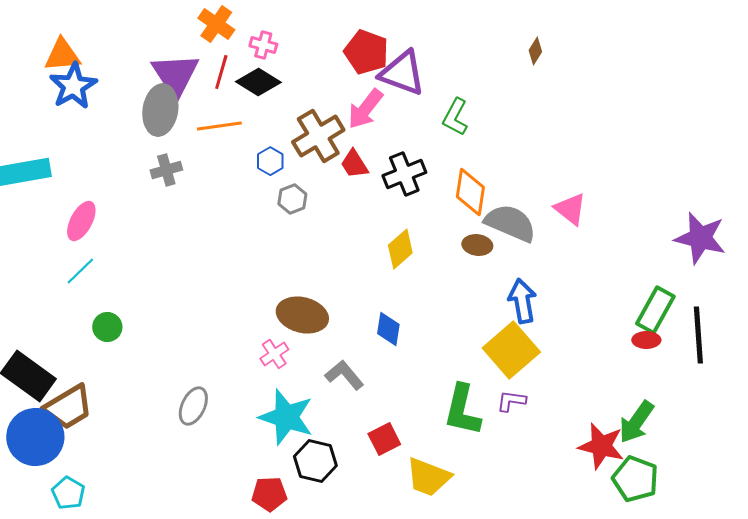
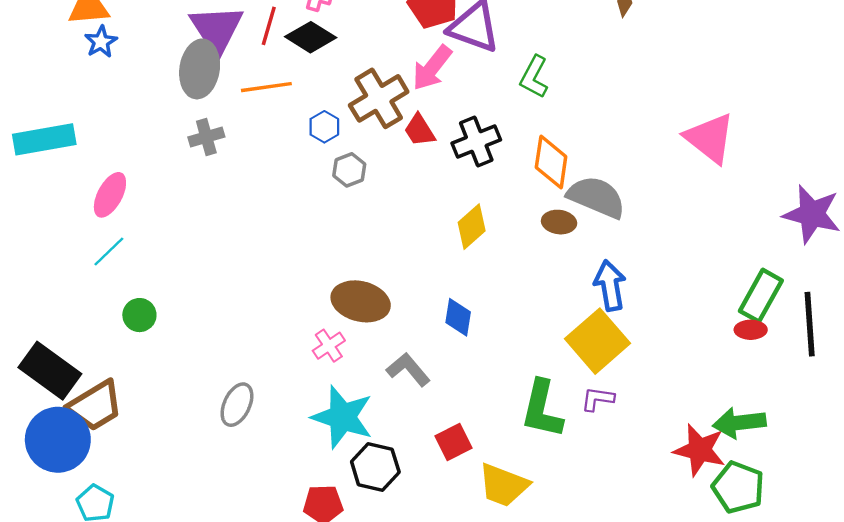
blue star: (73, 86) -> (101, 42), size x0.6
pink triangle: (570, 209) -> (710, 138), moved, size x1.4
green arrow: (636, 422) -> (739, 423), turned 48

